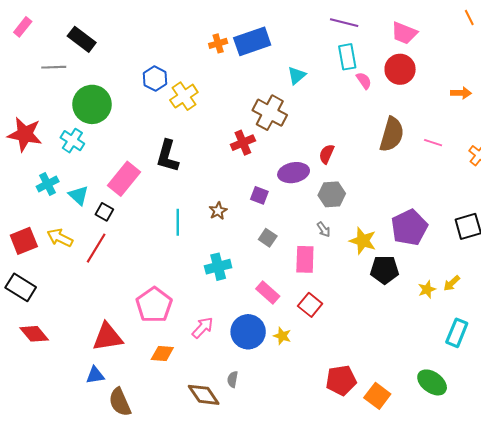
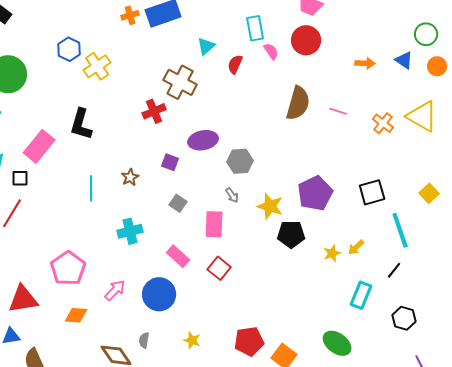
red semicircle: (327, 154) -> (235, 64), moved
black square: (104, 212) -> (20, 178), turned -30
yellow star: (282, 336) -> (192, 340), moved

